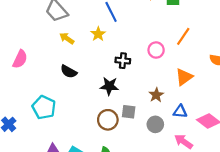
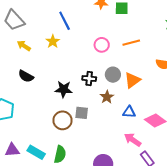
orange line: (183, 36) -> (131, 43), turned 42
pink circle: (156, 50) -> (102, 45), moved
black cross: (123, 61) -> (89, 79), moved
gray circle: (155, 124) -> (113, 75), moved

